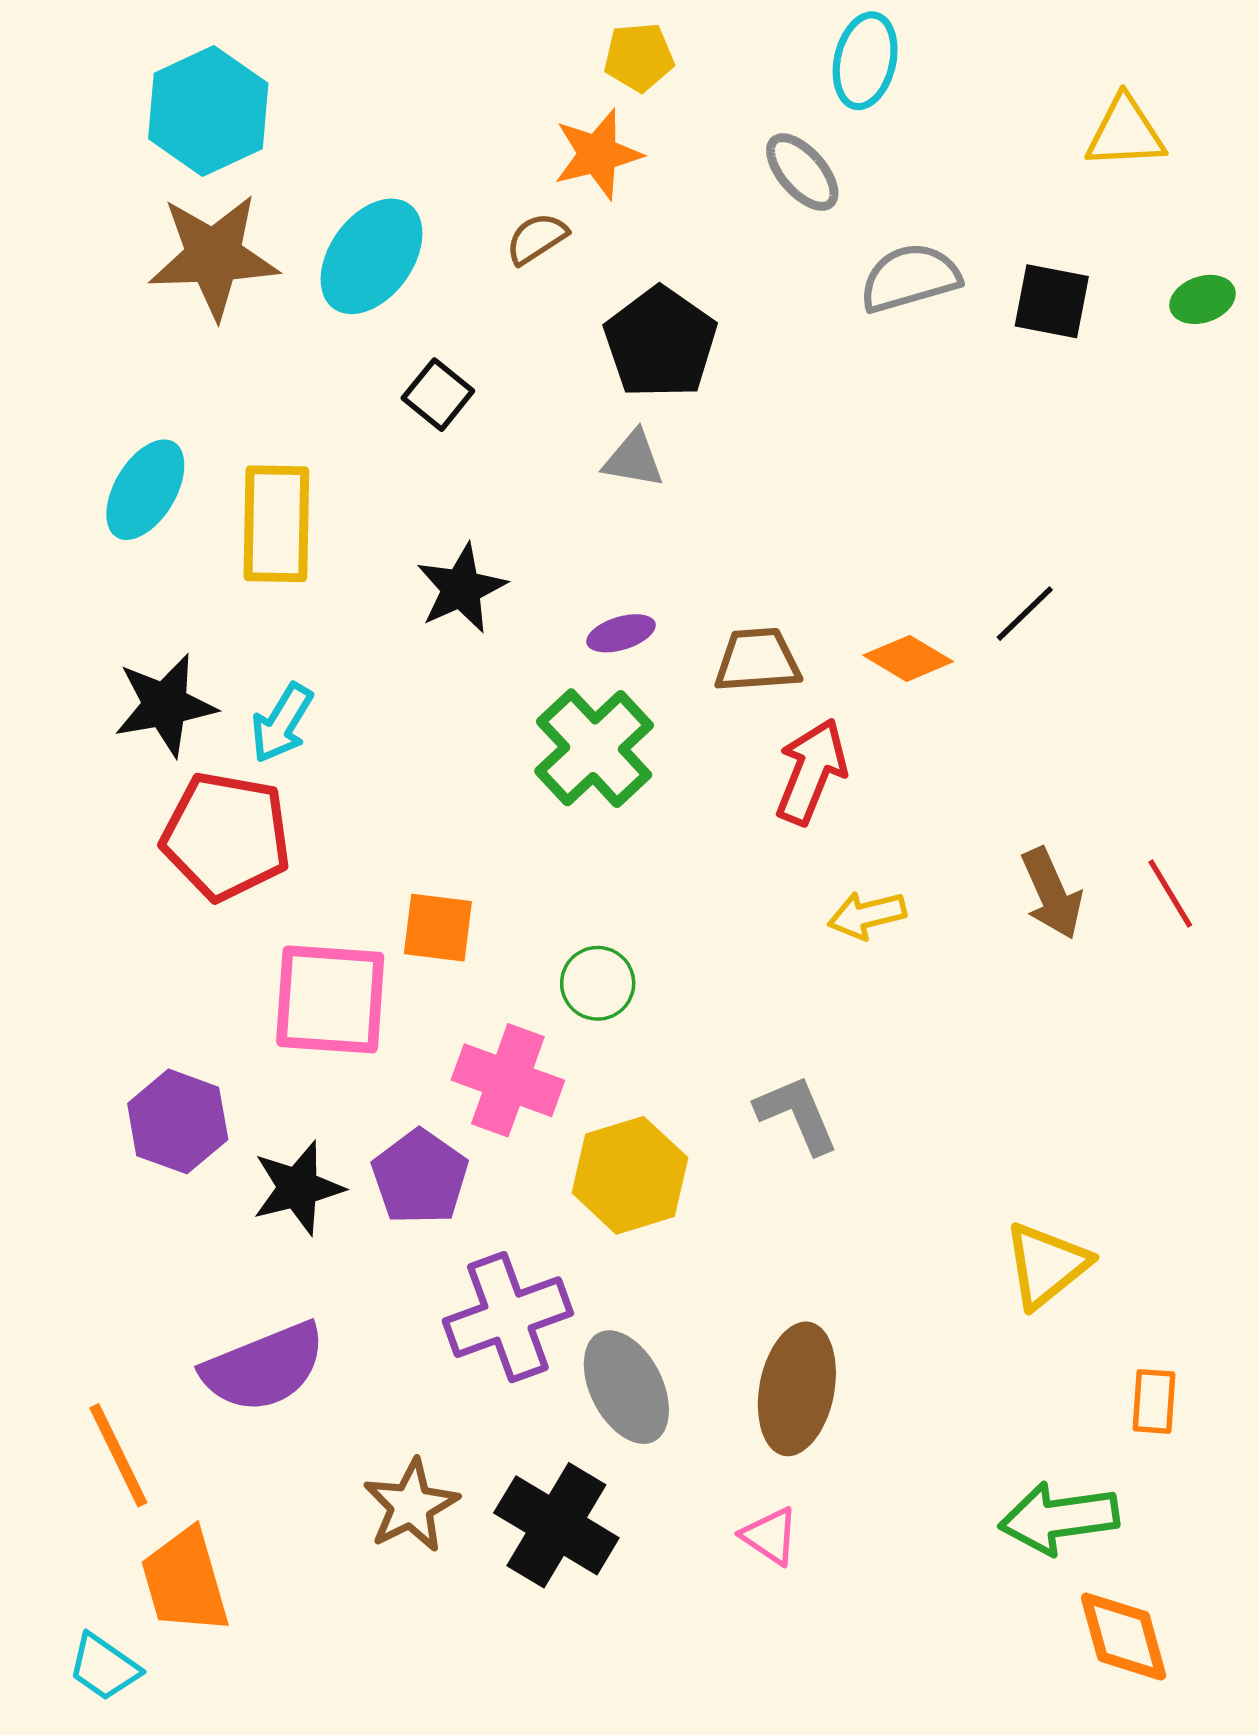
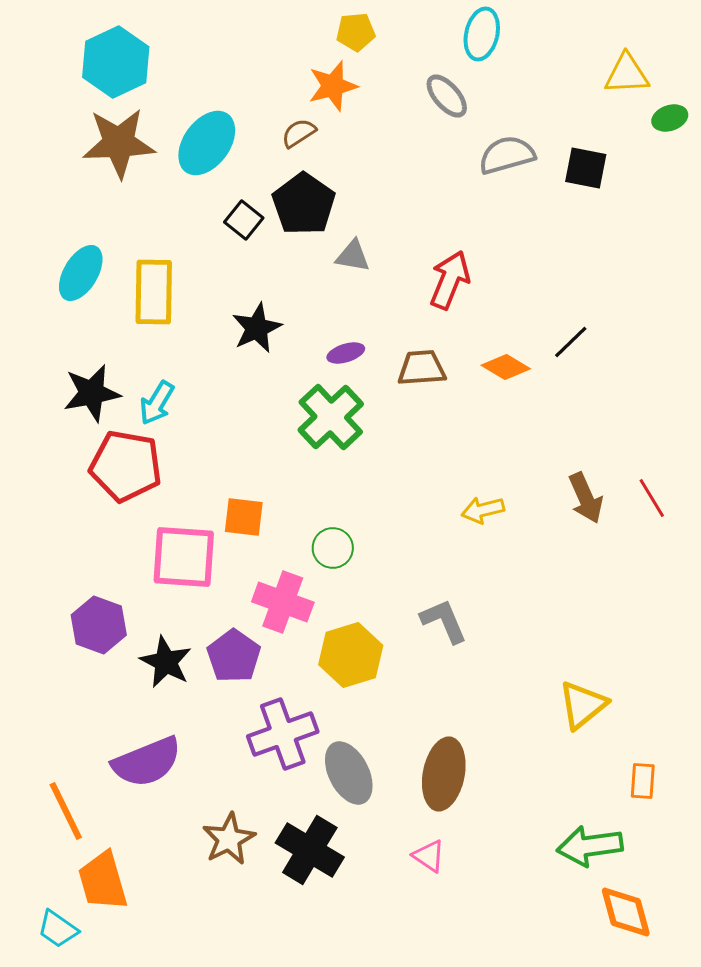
green ellipse: (1203, 299) -> (670, 118), moved
black pentagon: (660, 343) -> (304, 204), moved
red arrow: (811, 771) -> (450, 280), moved
black star: (298, 1188) -> (166, 662), turned -30

